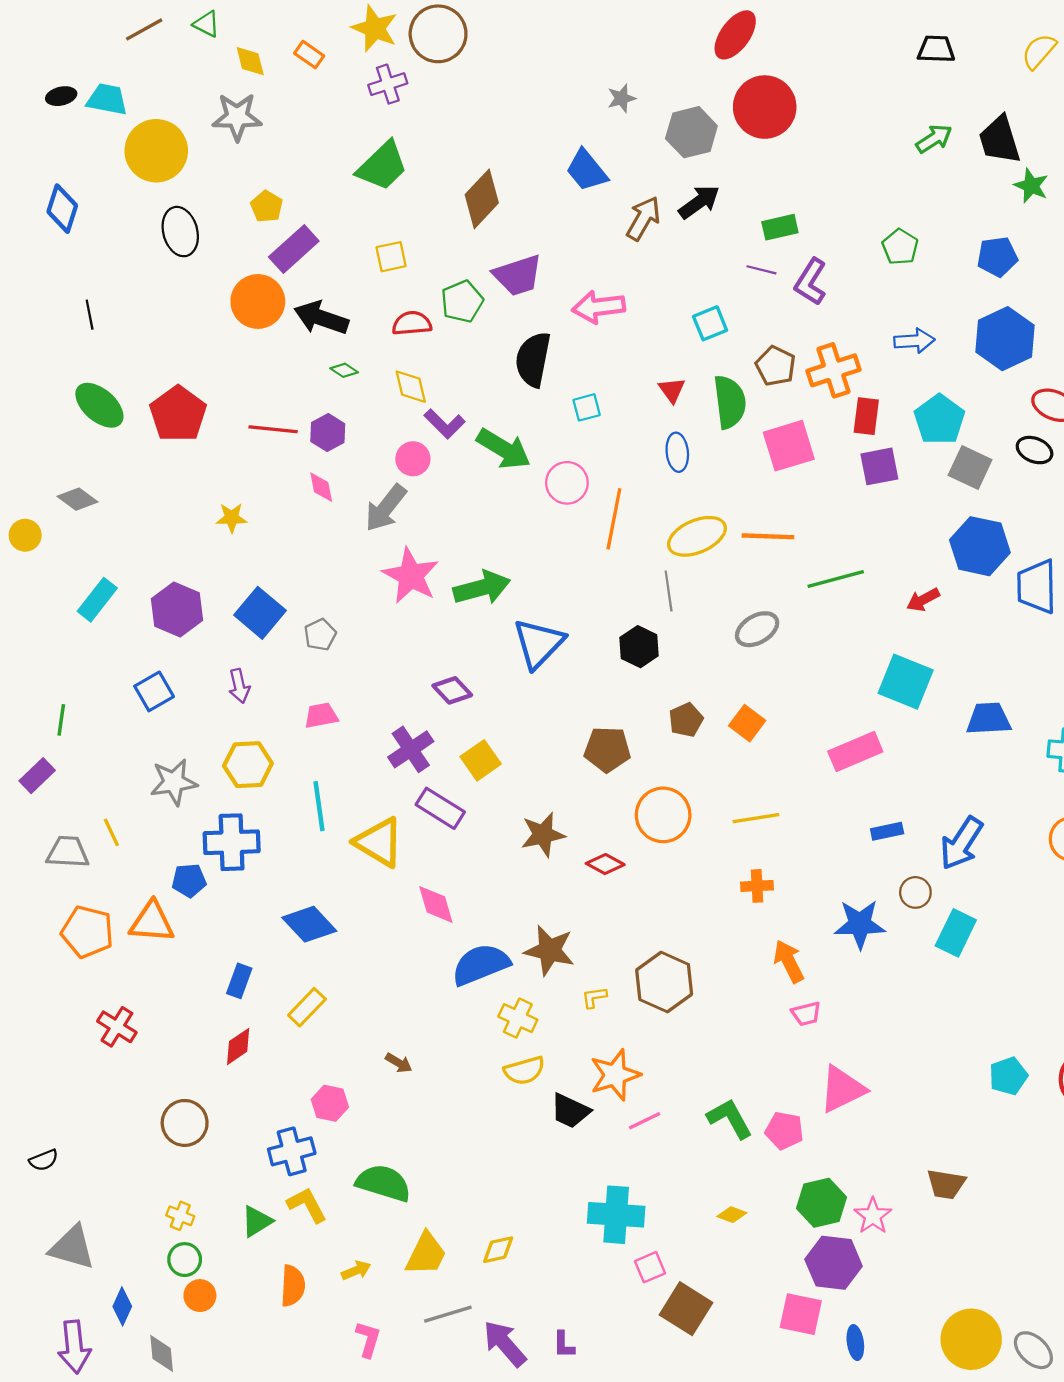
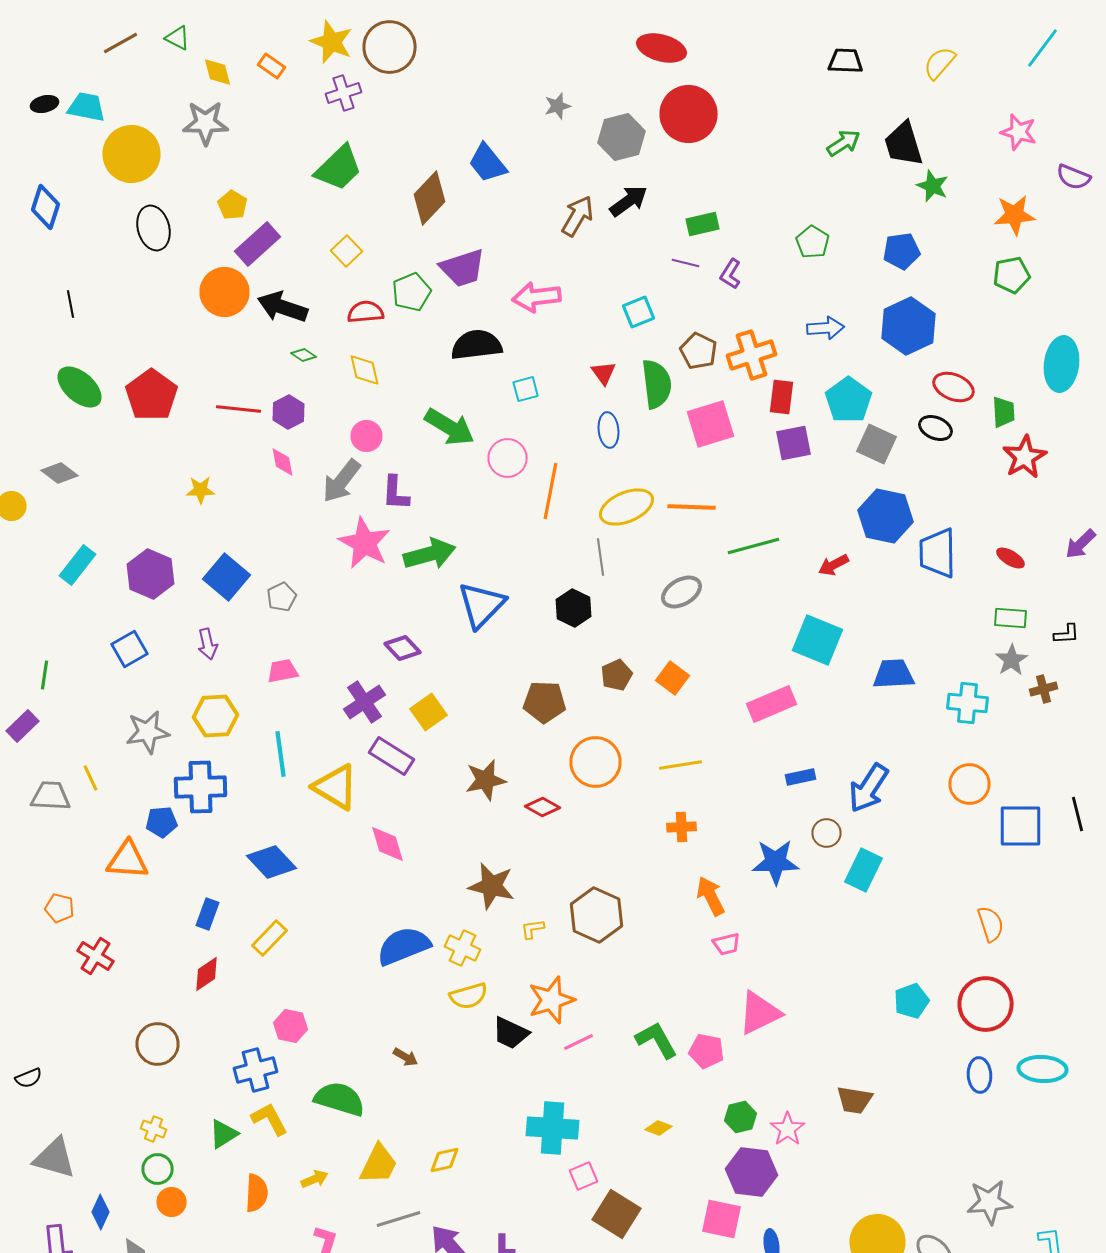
red ellipse: (735, 35) -> (662, 48), turned 69
blue trapezoid: (587, 170) -> (488, 163), moved
yellow square: (391, 257) -> (346, 251), turned -32
purple L-shape: (811, 282) -> (730, 274), size x0.7
black semicircle: (533, 359) -> (476, 345), turned 72
purple L-shape: (445, 424) -> (396, 493), moved, turned 48
orange pentagon: (87, 932) -> (60, 908), moved, size x0.6
blue semicircle: (481, 965) -> (404, 946), moved
brown arrow: (399, 1063) -> (406, 1057), moved
green hexagon: (821, 1203) -> (740, 1117), size x0.7

